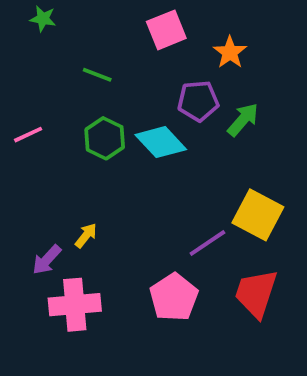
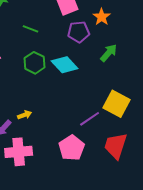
purple pentagon: (198, 101) -> (79, 32), moved
yellow arrow: (86, 235) -> (25, 115), turned 32

